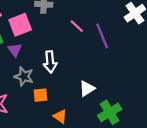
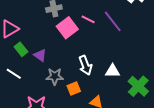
pink square: (20, 25) -> (67, 28), moved
white arrow: (50, 62) -> (85, 65), moved
white triangle: (87, 89) -> (113, 71), turned 49

